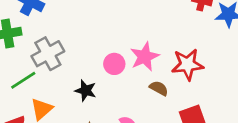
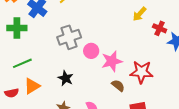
gray cross: (48, 54) -> (69, 37), moved
pink circle: (114, 64) -> (91, 51), moved

